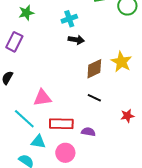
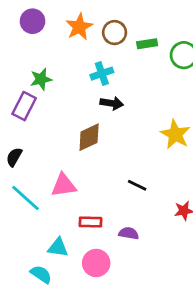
green star: (26, 13) -> (41, 79), moved
brown diamond: (94, 69) -> (89, 137), moved
cyan line: (24, 119) -> (25, 198), moved
red rectangle: (61, 124) -> (90, 222), size x0.7

